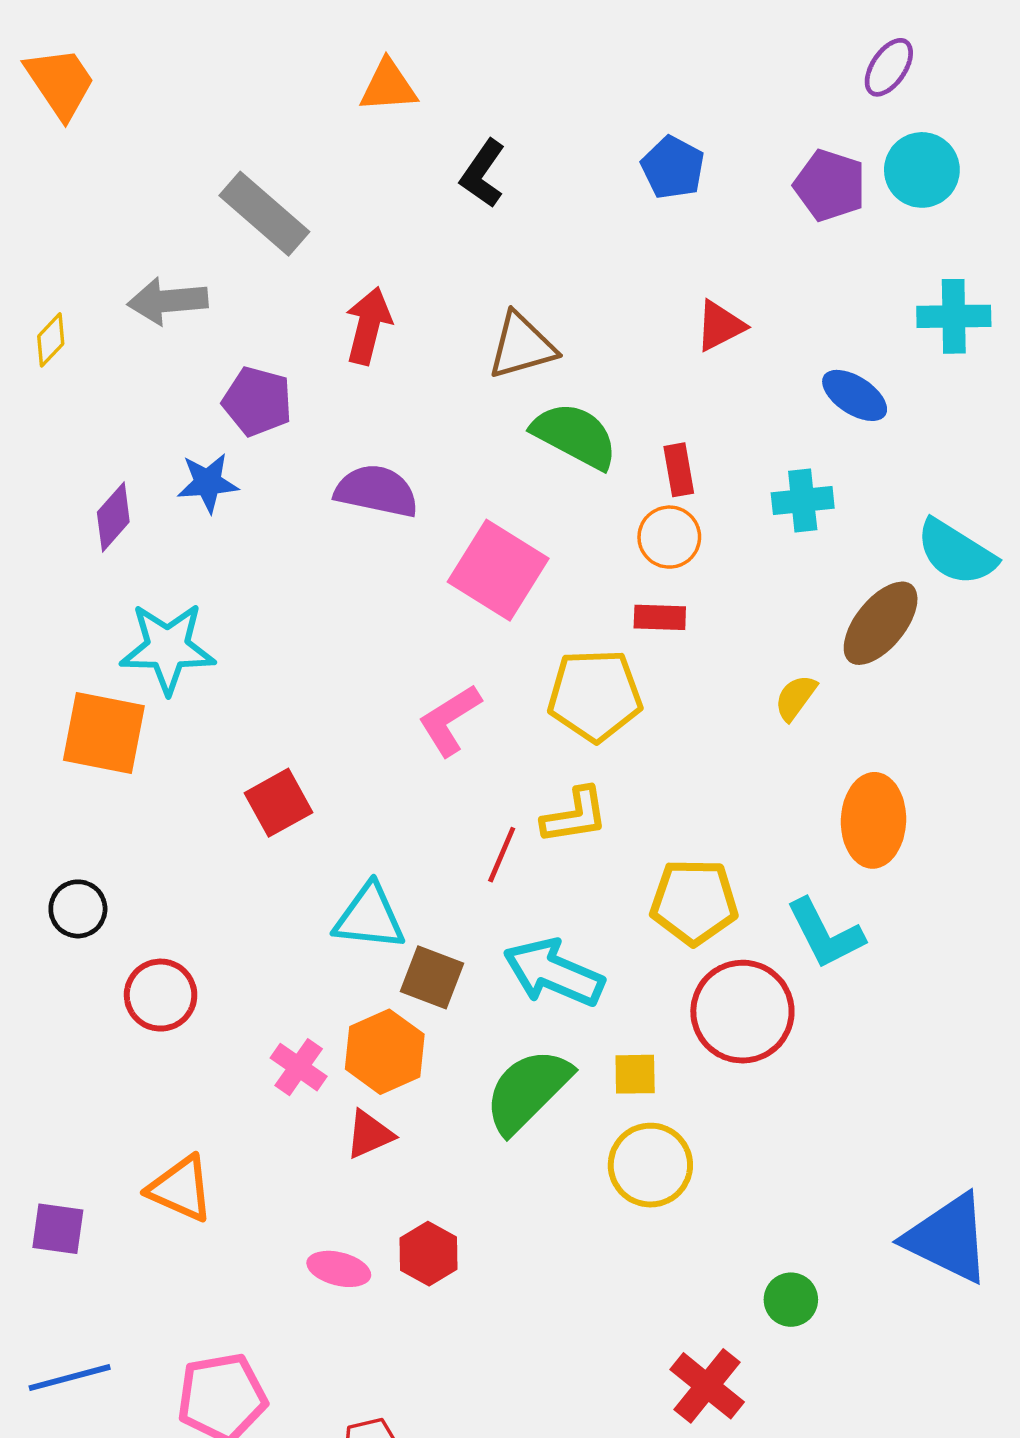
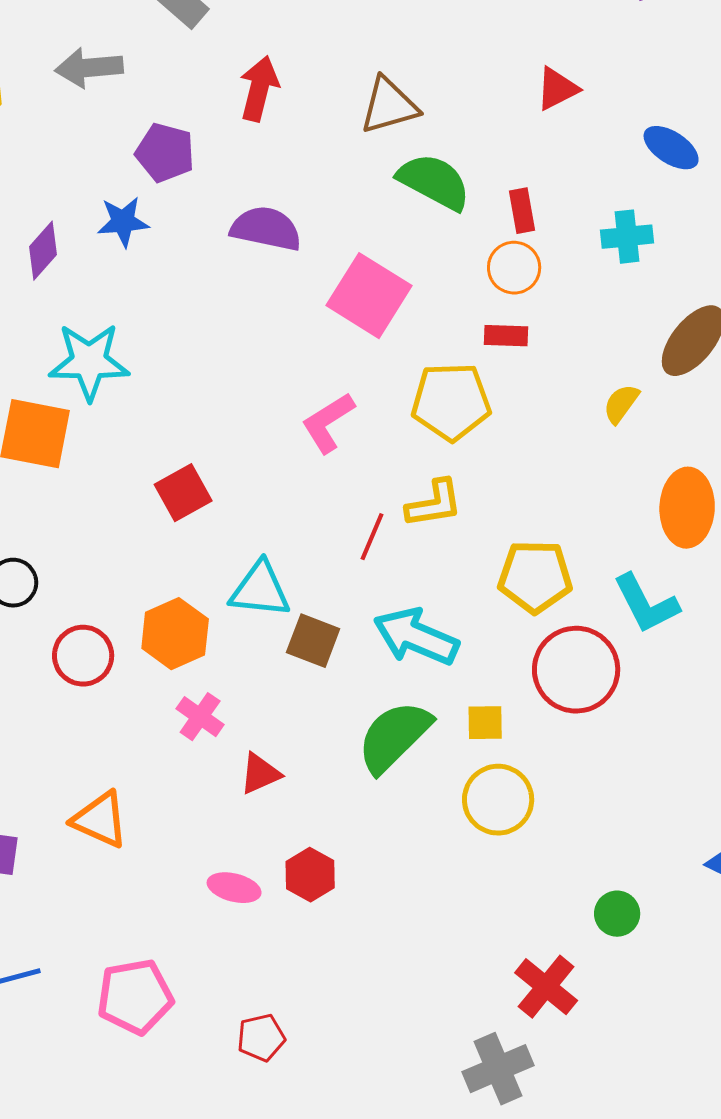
orange hexagon: (385, 1052) -> (175, 634), moved

